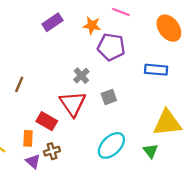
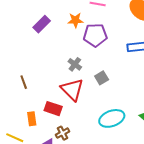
brown line: (19, 84) -> (24, 82), turned -32
orange rectangle: (28, 138) -> (32, 119), moved
cyan ellipse: (111, 145) -> (112, 118), turned 35

